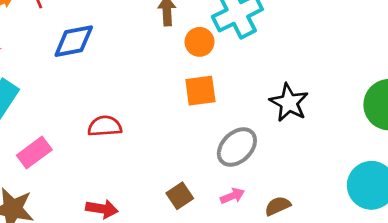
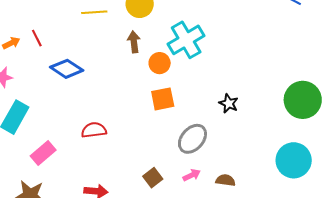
blue diamond: (74, 41) -> (67, 69), turned 48
black star: (289, 103) -> (229, 103), size x0.7
brown semicircle: (278, 206) -> (225, 180), turned 36

